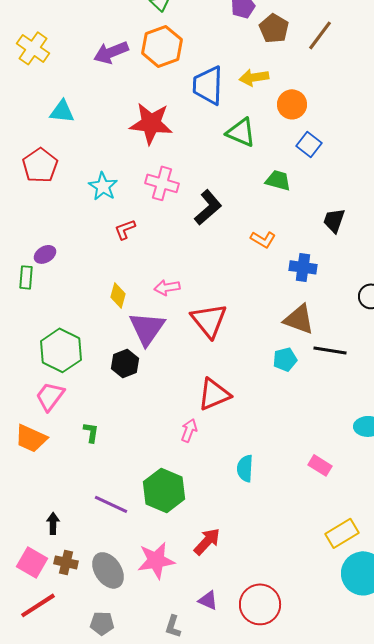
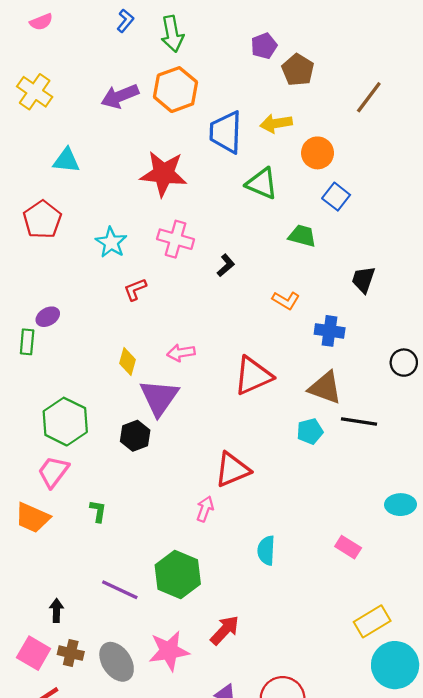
brown line: (320, 35) -> (369, 97), moved
black L-shape: (208, 207) -> (226, 265), size x0.6
red triangle: (209, 320) -> (253, 376), moved, turned 45

